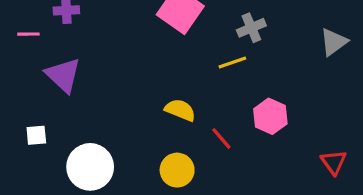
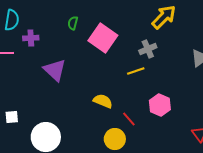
purple triangle: (63, 75) -> (55, 70), moved
yellow circle: (177, 170) -> (115, 139), moved

